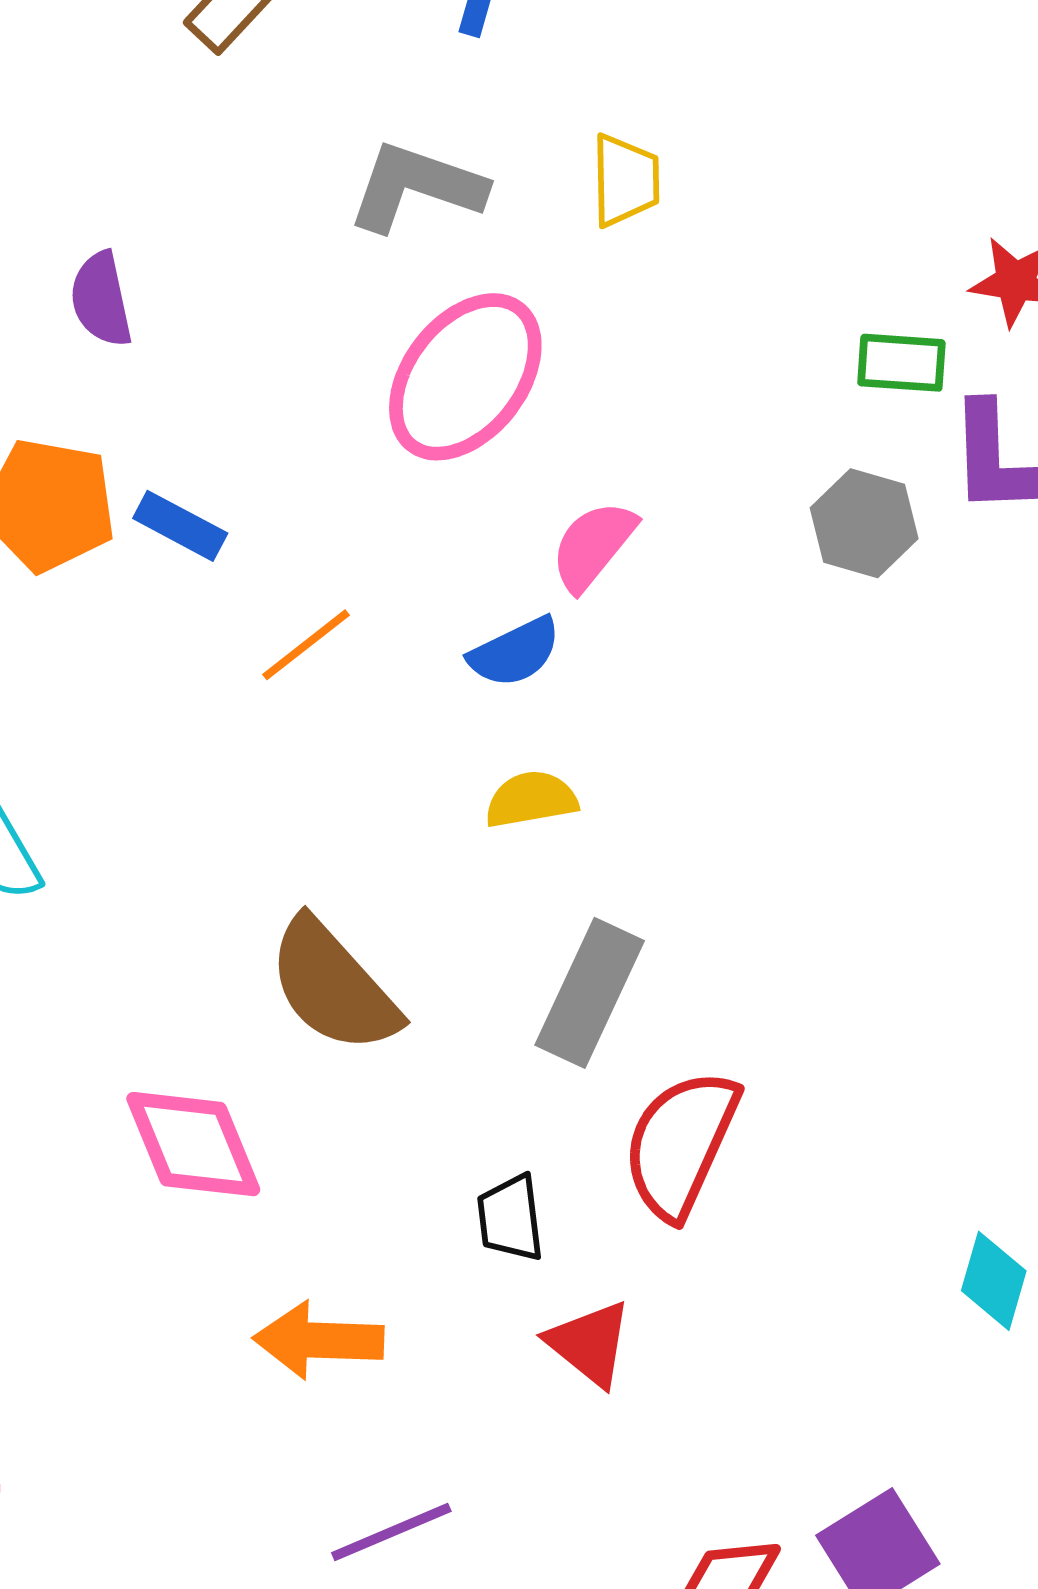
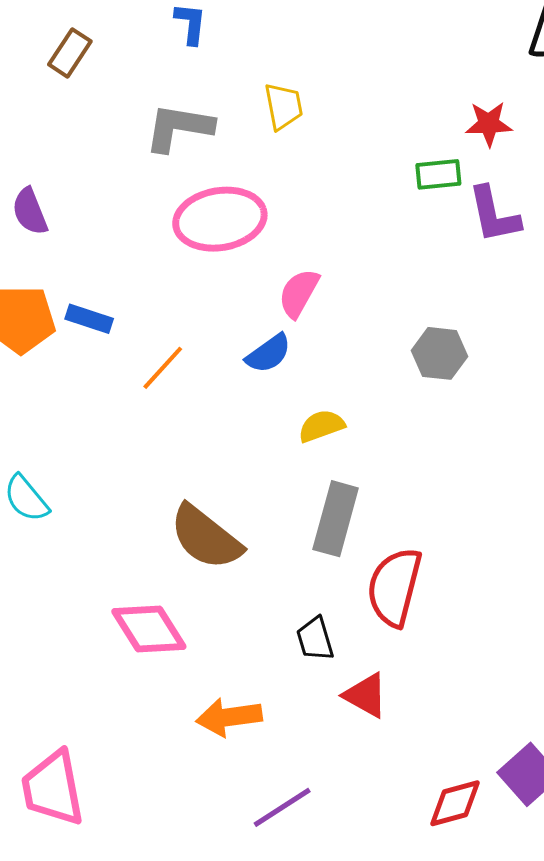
pink ellipse: (465, 377) -> (220, 219), turned 52
gray hexagon: (864, 523) -> (440, 353), moved
yellow semicircle: (531, 799) -> (321, 426), moved

